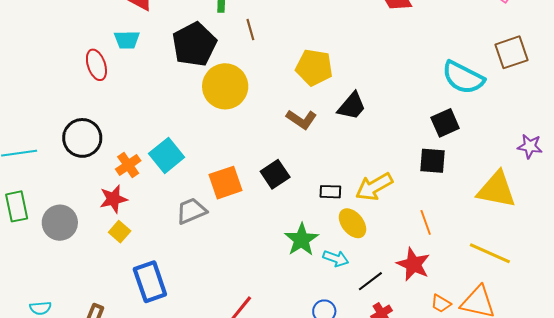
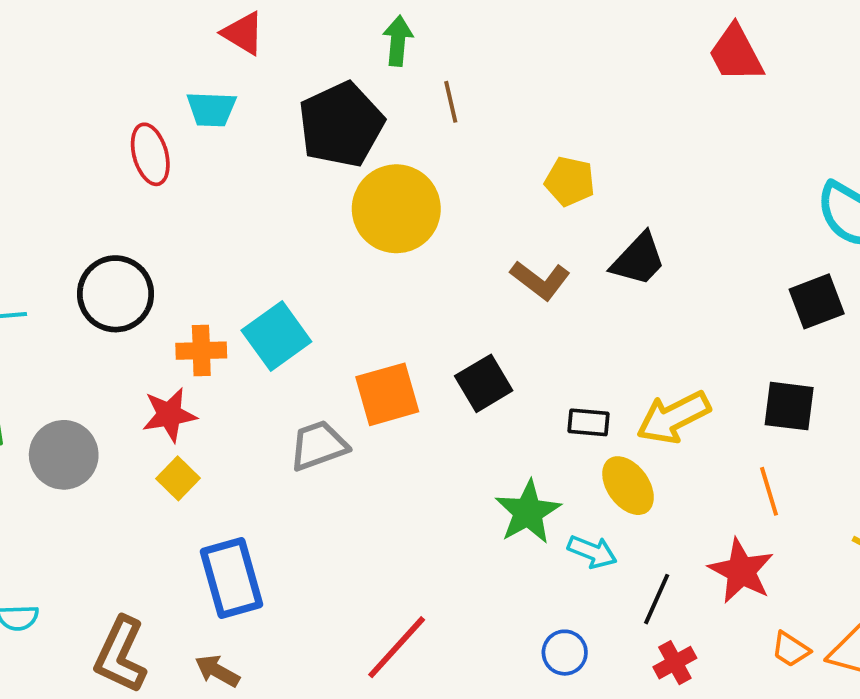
yellow pentagon: (314, 67) -> (570, 181), size x0.7
black square: (433, 161) -> (789, 406), moved
orange cross: (128, 165) -> (201, 351), turned 30
black line: (370, 281) -> (657, 599), turned -32

